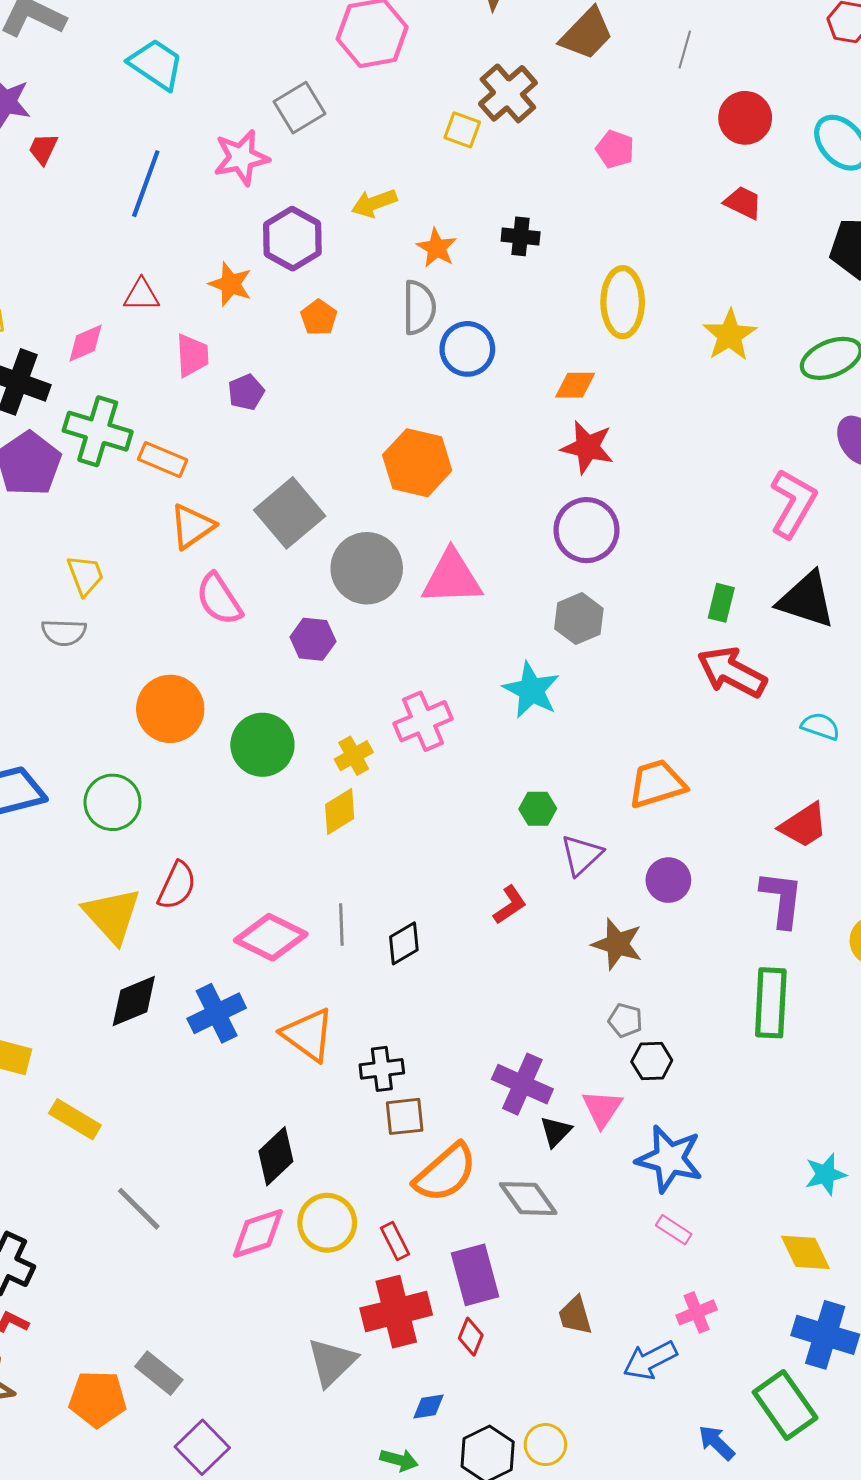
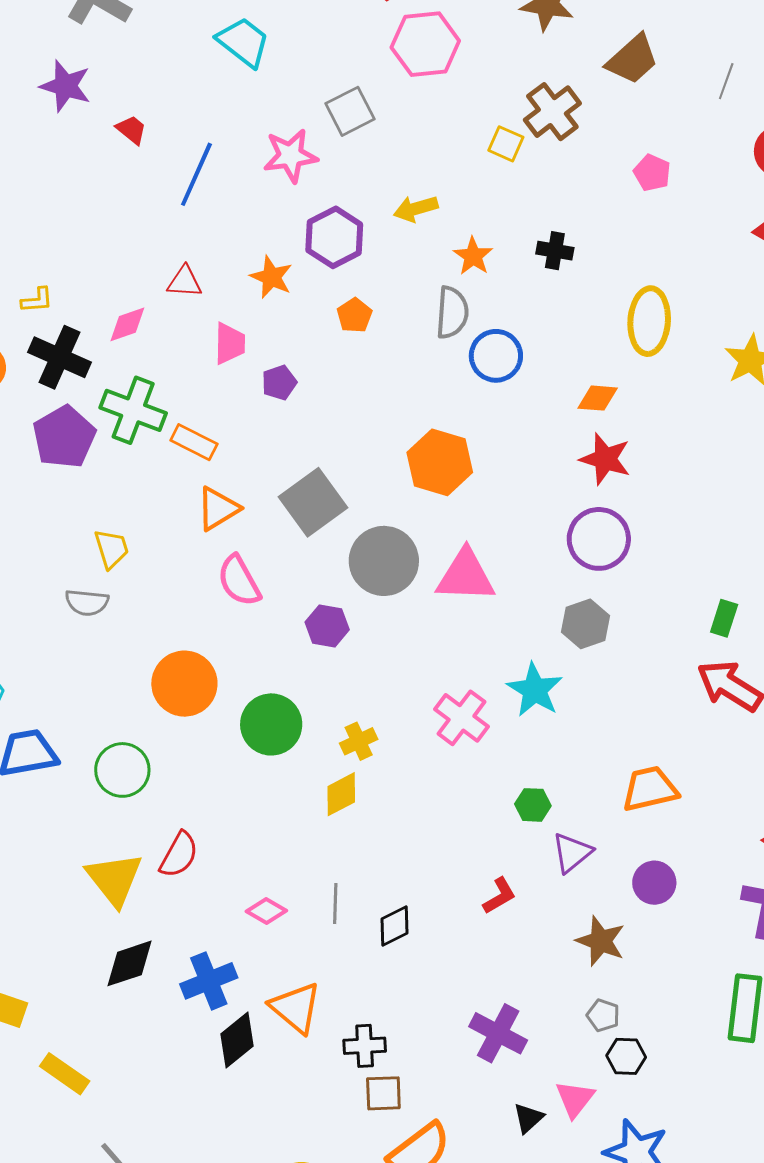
cyan trapezoid: (156, 64) -> (243, 42), moved
red trapezoid: (43, 149) -> (132, 130), moved, turned 100
pink cross: (423, 721) -> (462, 718), moved, turned -34
pink diamond: (271, 937) -> (266, 911), size x0.6
purple cross: (522, 1084) -> (498, 1033), moved
black diamond: (276, 1156) -> (237, 1040), moved

